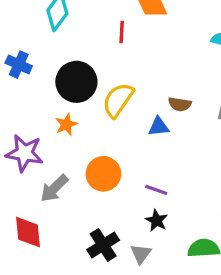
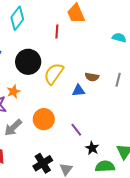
orange star: (66, 125) -> (13, 91), moved
purple line: (156, 190) -> (76, 130), turned 32
black star: (157, 221) -> (92, 148), moved

